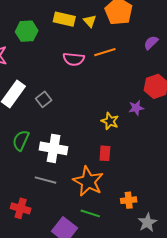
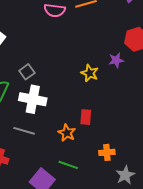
gray square: (44, 99) -> (27, 72), moved
red rectangle: (105, 153) -> (86, 117), moved
orange star: (88, 181) -> (67, 133), size x0.6

